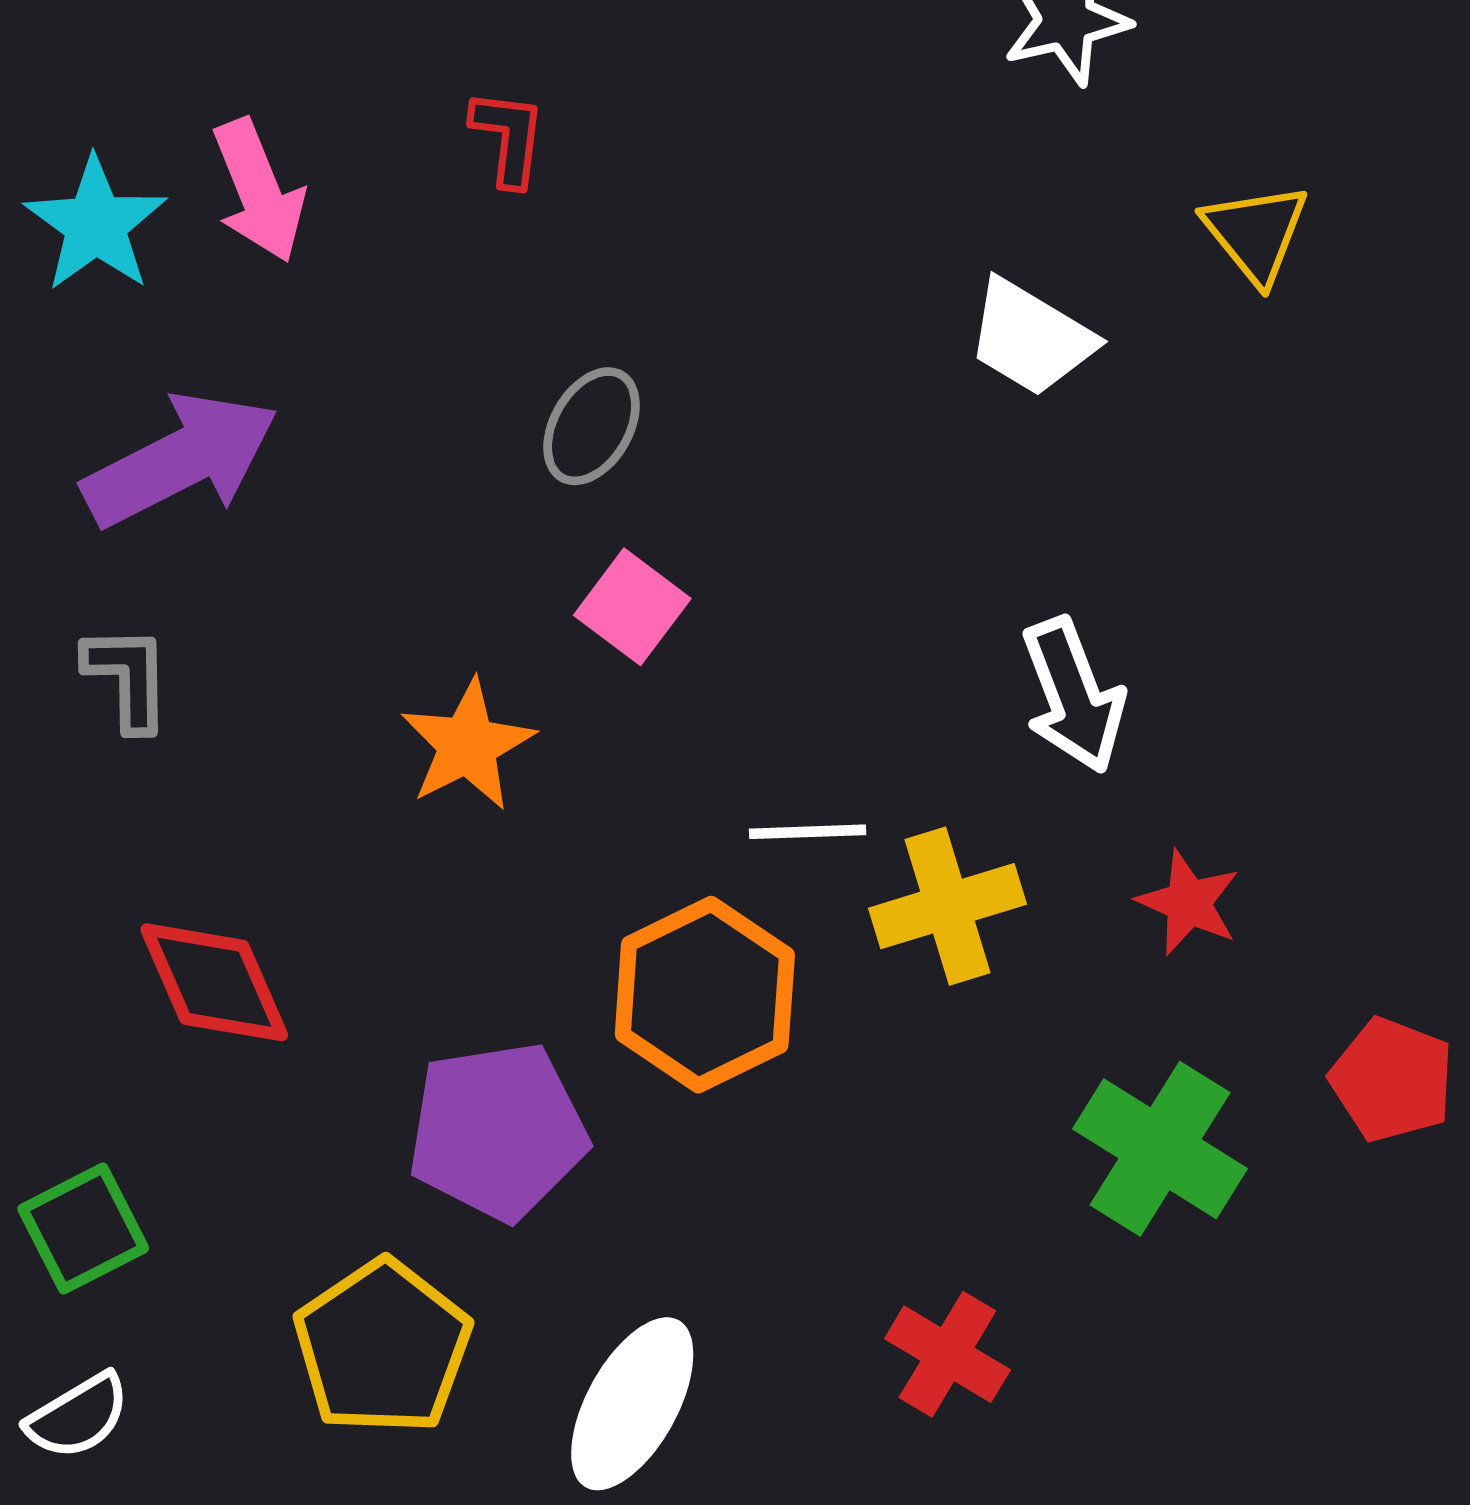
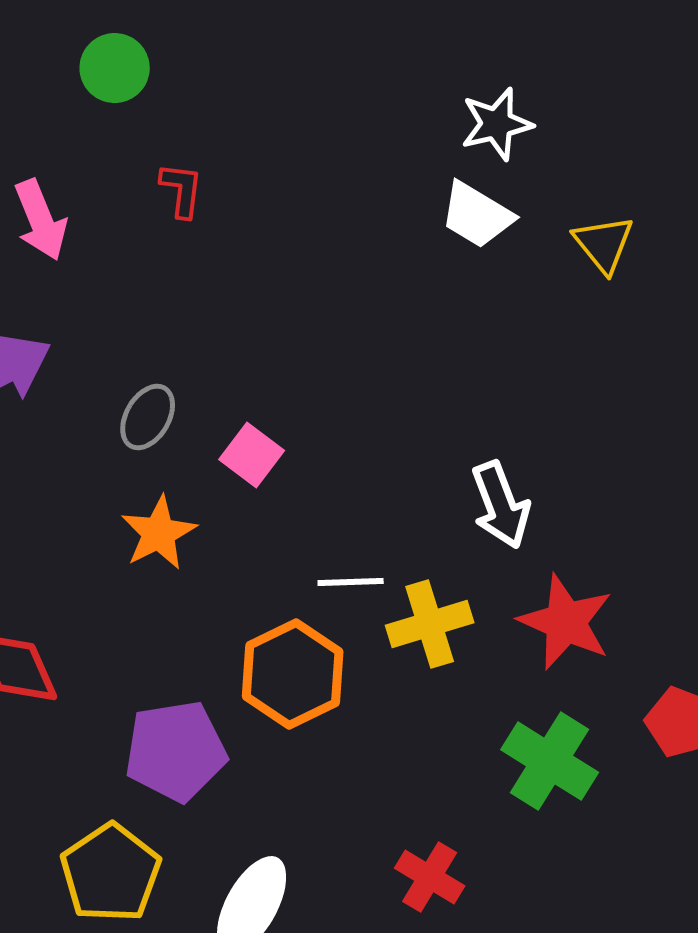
white trapezoid: (1031, 338) -> (477, 215), moved
gray ellipse: (592, 426) -> (148, 417), moved
red star: (1188, 903) -> (566, 622), size x1.6

